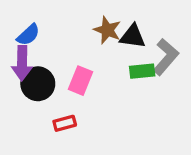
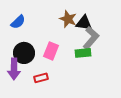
gray L-shape: (166, 57) -> (91, 38), moved
purple arrow: (22, 63) -> (14, 69), moved
green rectangle: (142, 71) -> (83, 53), moved

